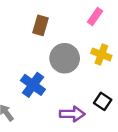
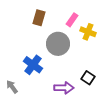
pink rectangle: (95, 16) -> (72, 20), moved
yellow cross: (101, 54) -> (88, 32), moved

